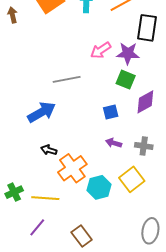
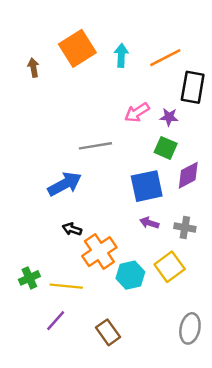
purple star: (128, 53) -> (169, 117), size x0.7
blue square: (111, 112) -> (147, 186), size x1.8

